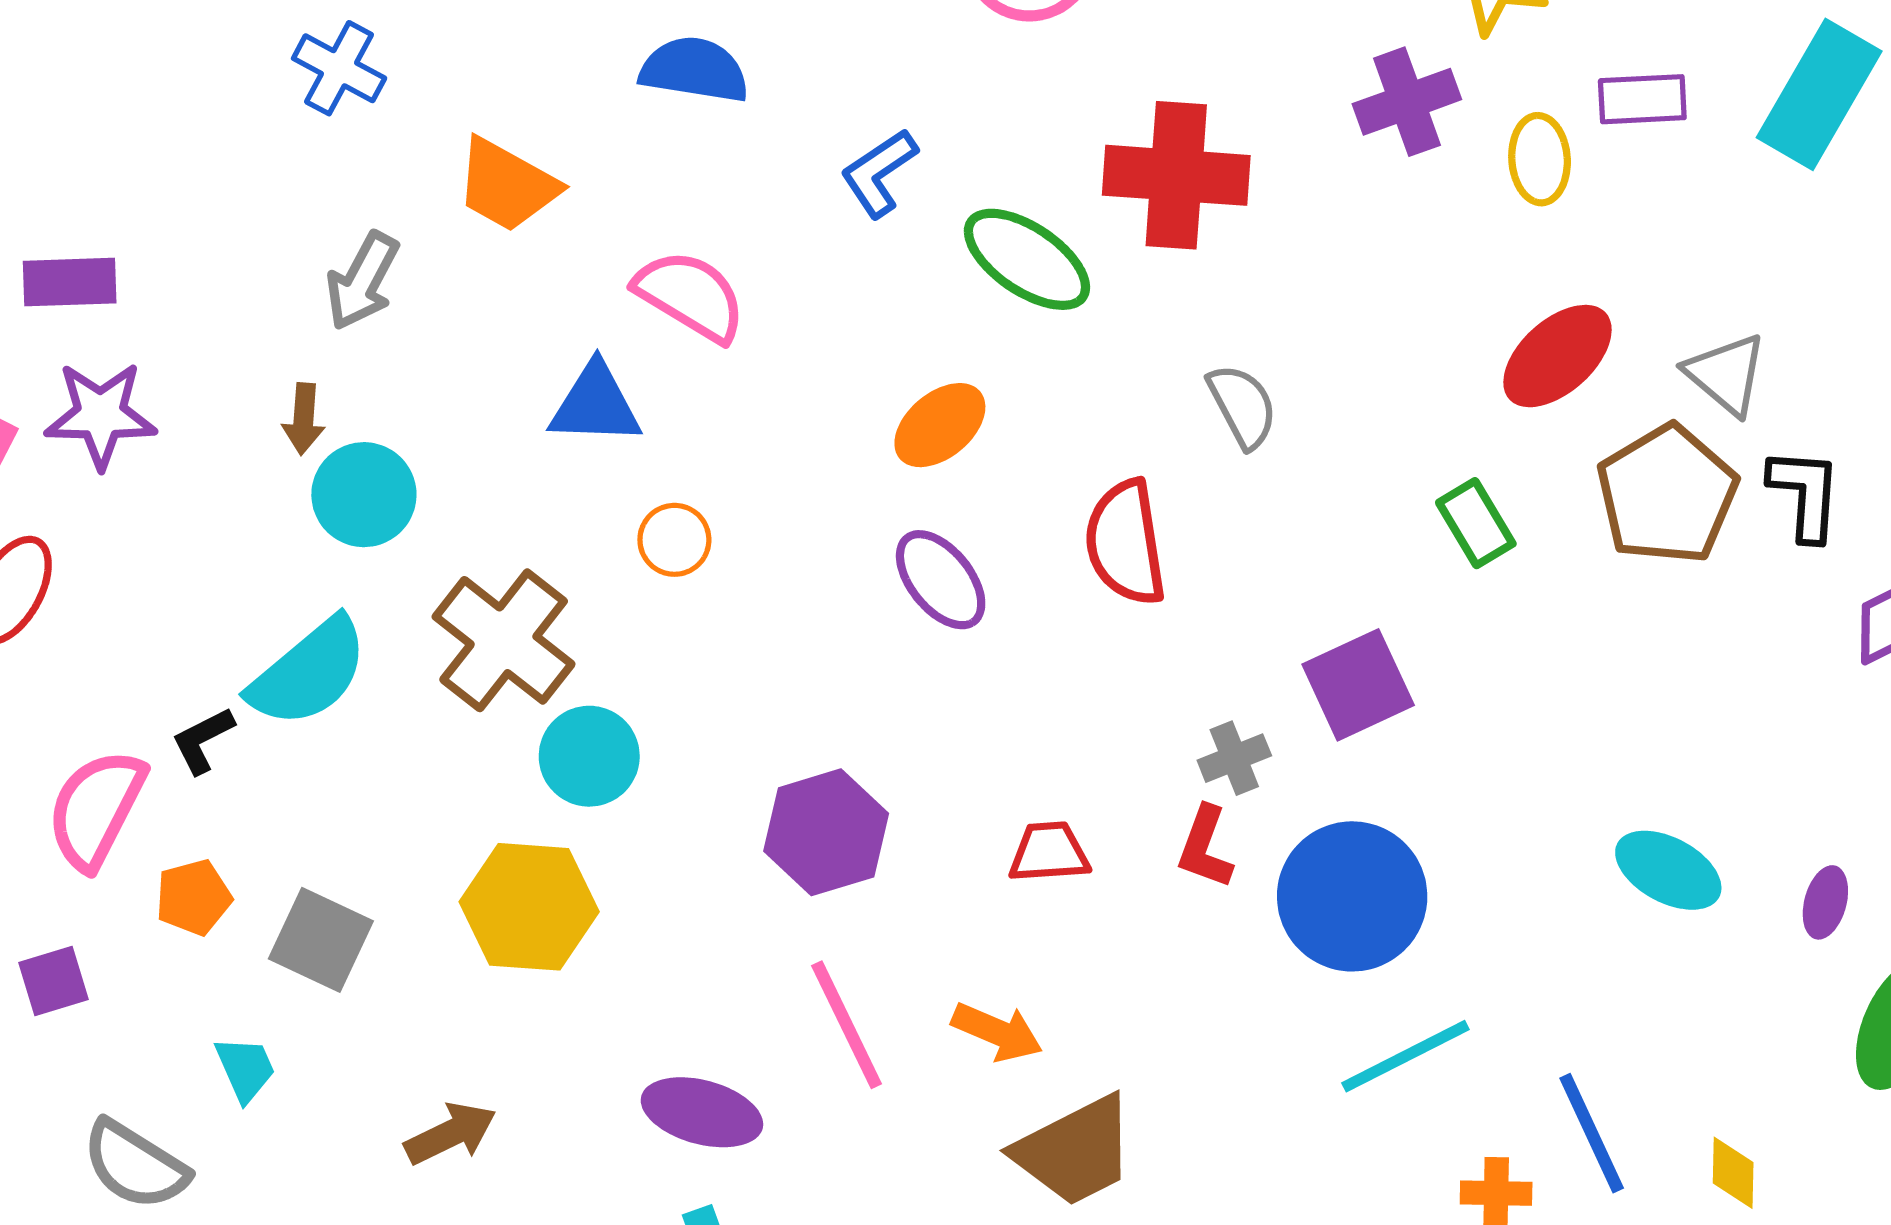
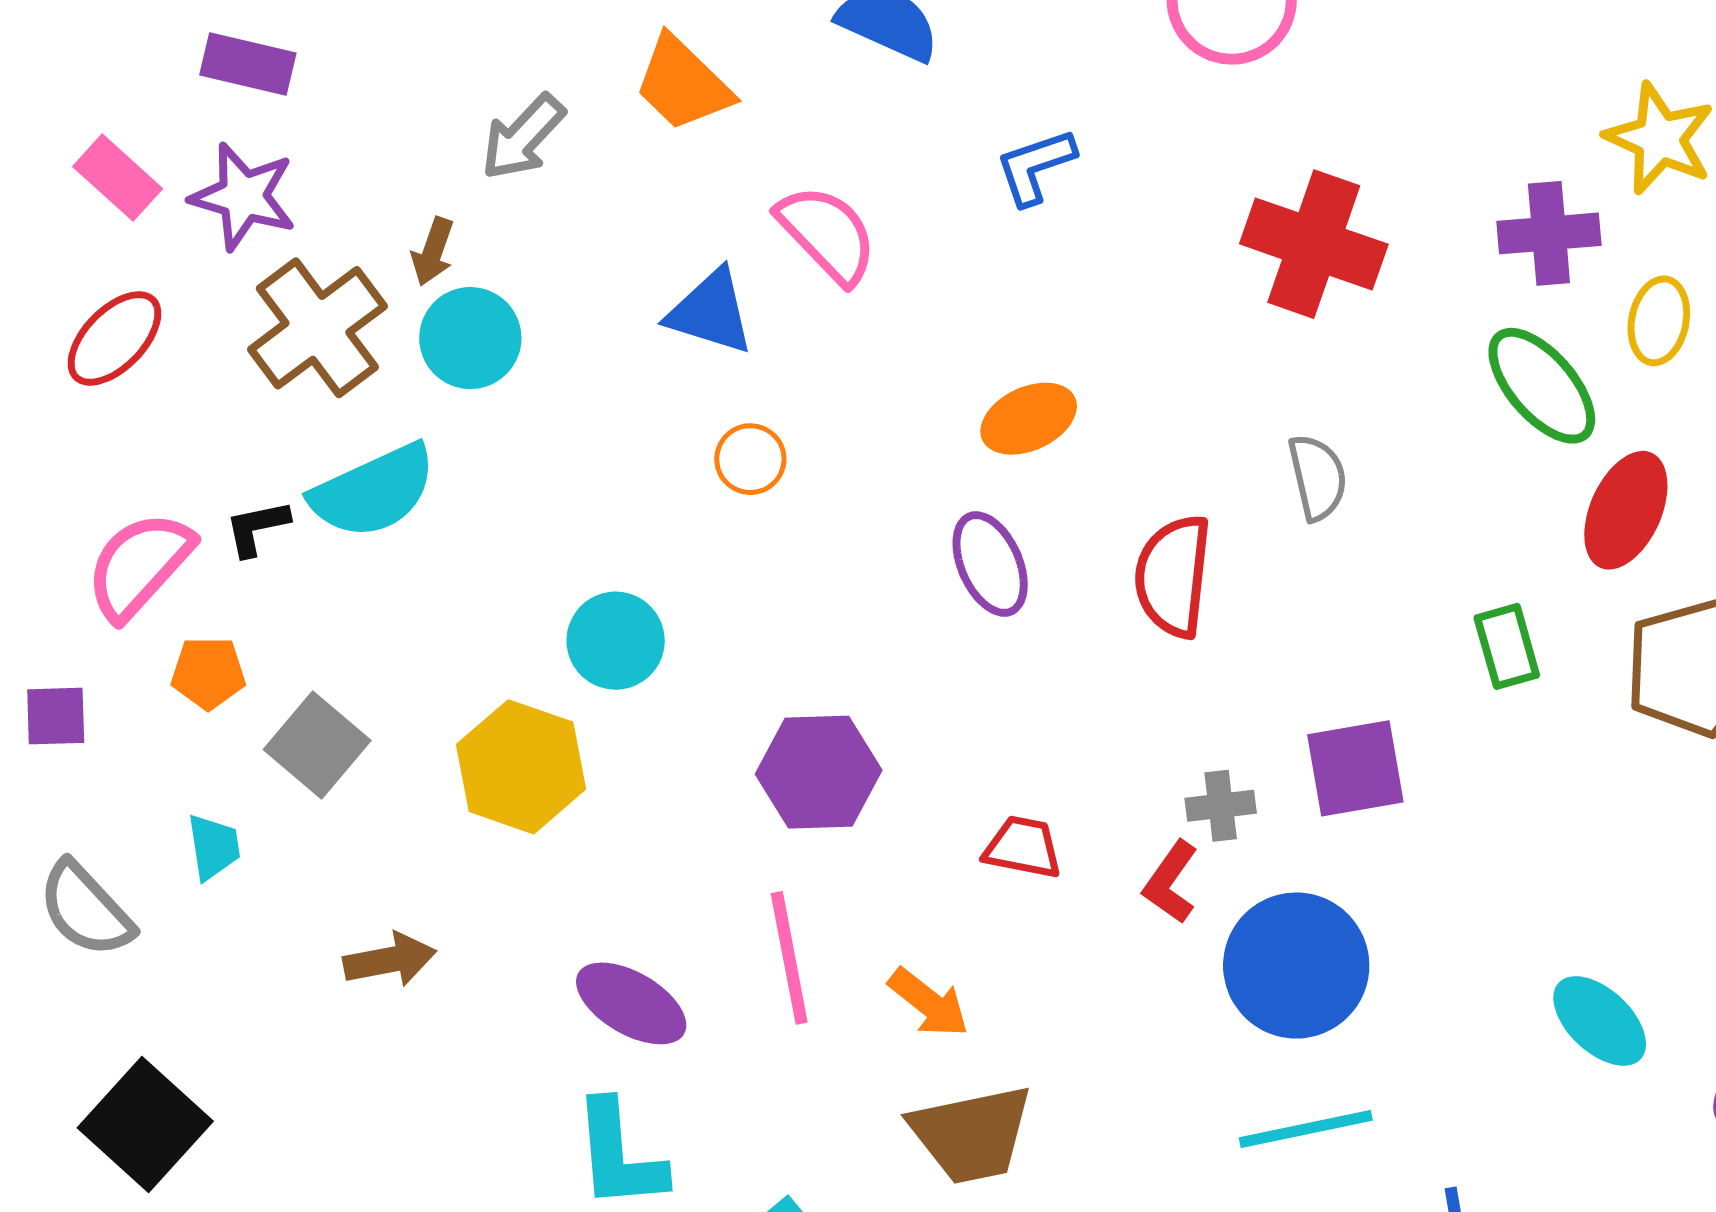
green ellipse: (1027, 259) -> (1542, 386), moved
red ellipse: (1557, 356) -> (1626, 510), turned -39
brown cross: (504, 640) -> (317, 328), moved

